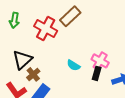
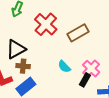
brown rectangle: (70, 16) -> (78, 33), moved
brown cross: (33, 74) -> (23, 66), turned 32

